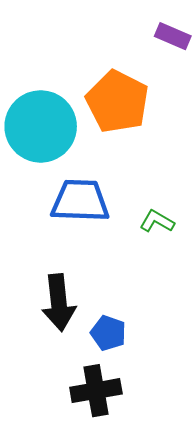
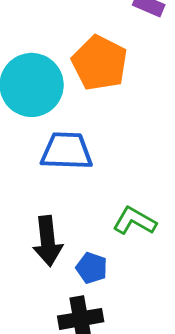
green L-shape: (157, 221) -> (135, 221), moved, size x1.4

